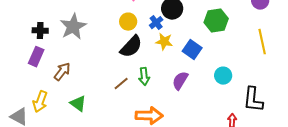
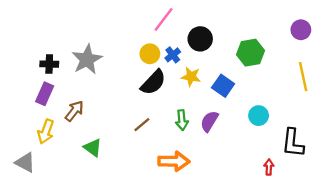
blue cross: (156, 23) -> (173, 55), moved
green arrow: (144, 77) -> (182, 120), moved
yellow arrow: (40, 102) -> (46, 132), moved

